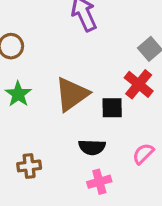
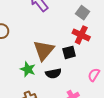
green star: (18, 94) -> (28, 69), moved
black semicircle: (92, 147) -> (53, 73), moved

